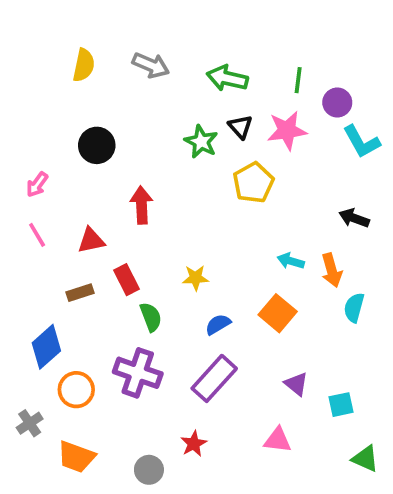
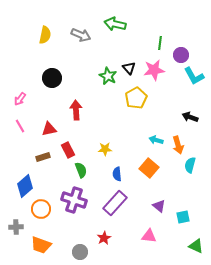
green arrow: (227, 78) -> (115, 24), moved
blue semicircle: (218, 324) -> (117, 174), turned -64
gray cross: (30, 423) -> (16, 227), turned 32

